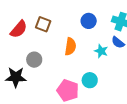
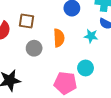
gray circle: (34, 60) -> (34, 48), moved

